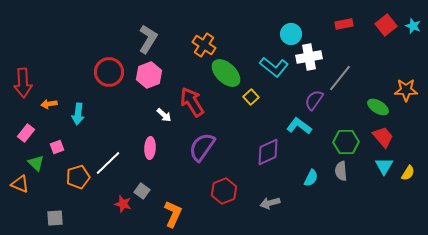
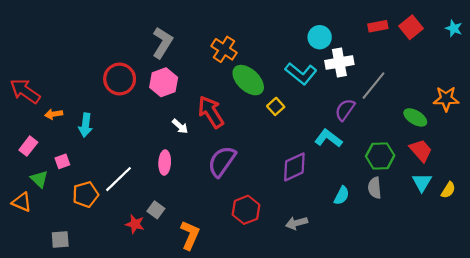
red square: (386, 25) -> (411, 27), moved
red arrow: (23, 83) -> (25, 91), turned 128

